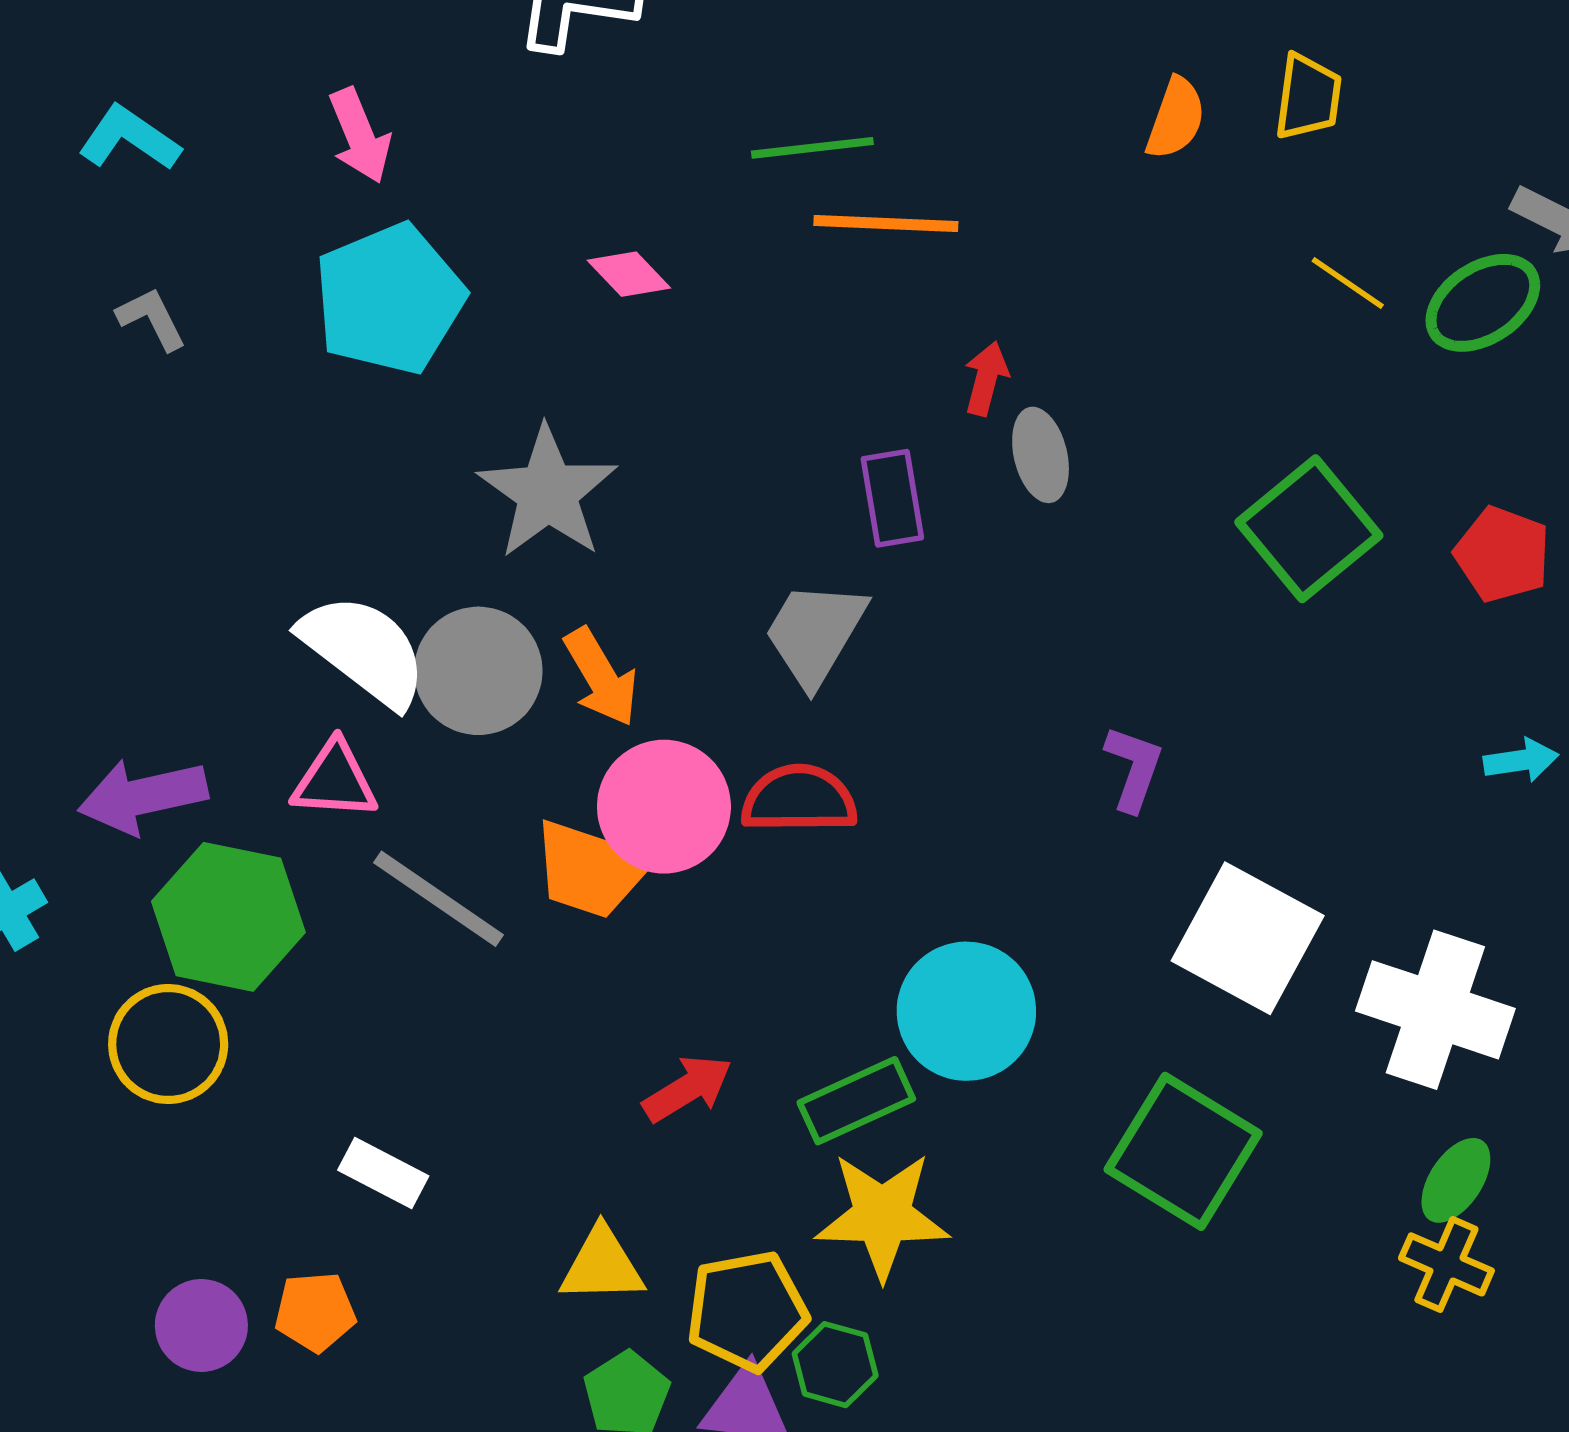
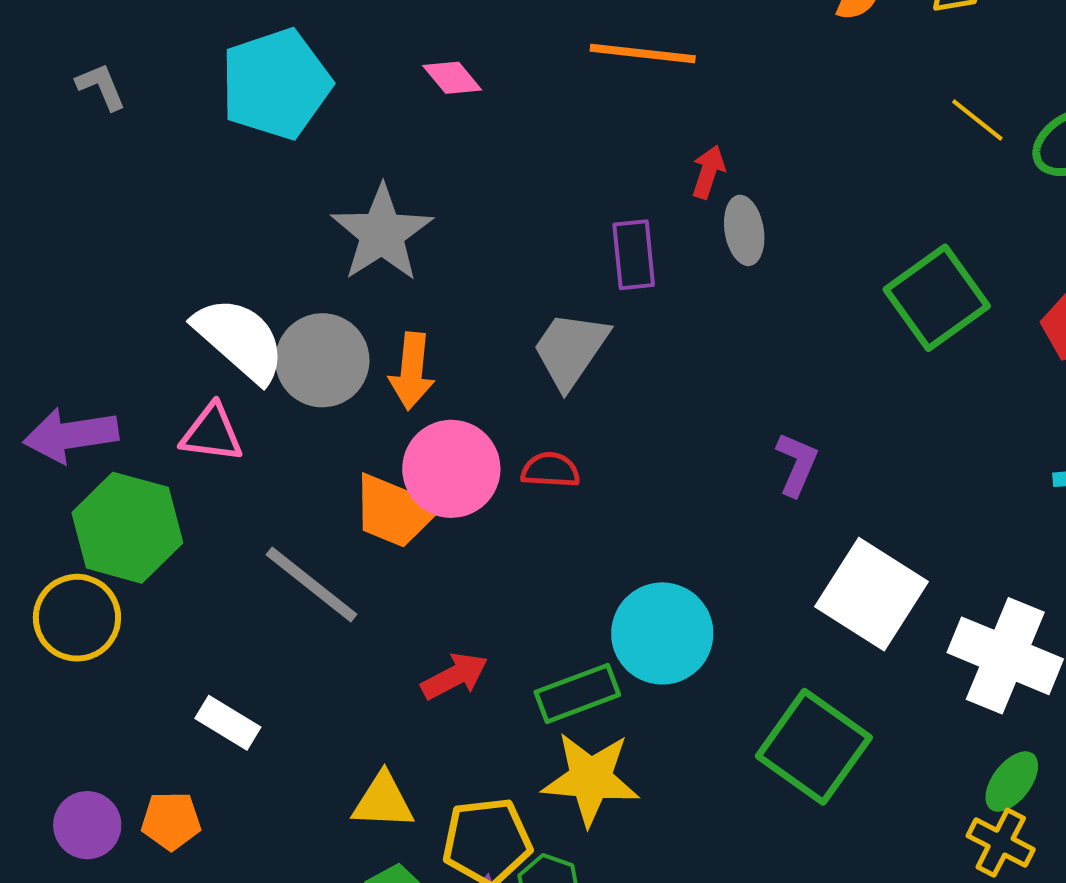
orange arrow: (601, 677) -> (412, 371), turned 32
red semicircle: (799, 799) -> (550, 470), size x0.7
gray line: (438, 899) -> (312, 585), moved

